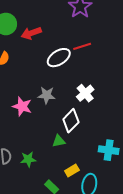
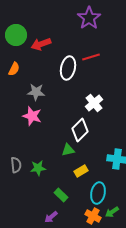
white ellipse: (59, 58) -> (68, 68), turned -45
gray star: (47, 95) -> (36, 92), moved
yellow rectangle: (72, 171) -> (81, 171), moved

